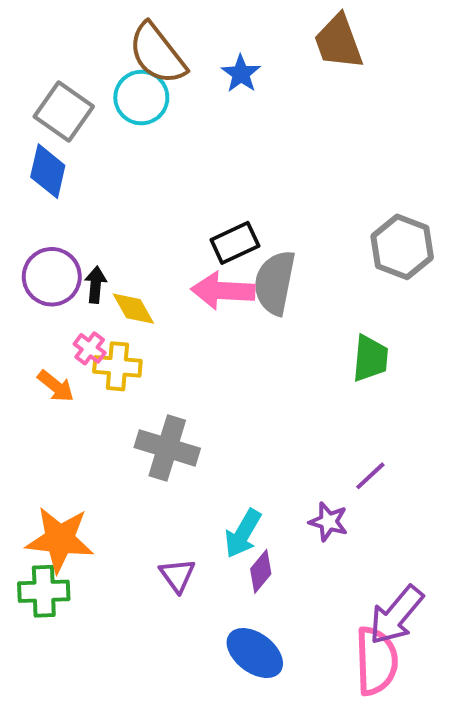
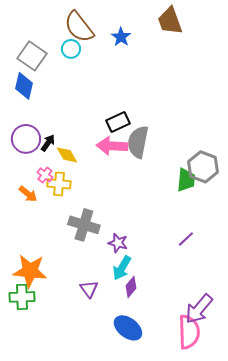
cyan circle: (141, 98) -> (71, 49), size x0.7
gray hexagon: (402, 247) -> (203, 167), moved
black arrow: (96, 285) -> (48, 143), turned 30
purple star: (328, 522) -> (118, 243), moved

